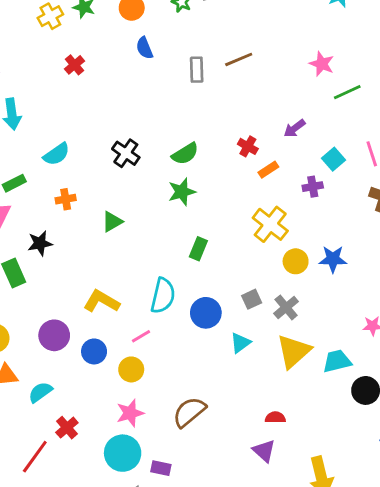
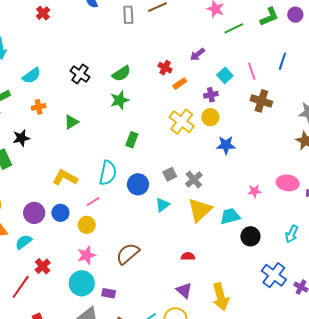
yellow circle: (296, 261) -> (210, 117), moved
purple circle: (54, 335) -> (34, 213), moved
purple triangle: (264, 451) -> (184, 290), moved

